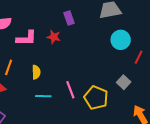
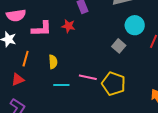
gray square: (124, 82) -> (119, 46), moved
pink line: (70, 90) -> (88, 77), turned -54

